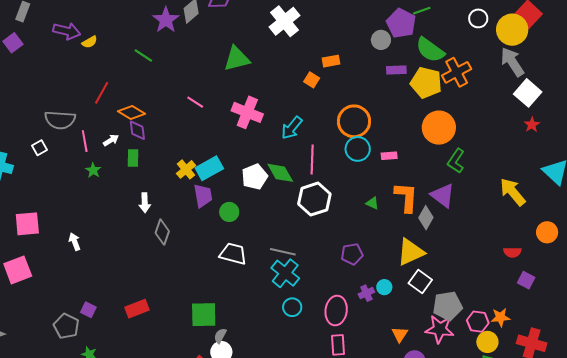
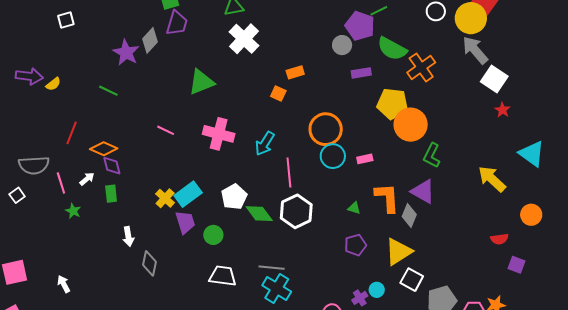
yellow pentagon: (426, 83) -> (392, 104), moved
green diamond: (280, 173) -> (259, 214), moved
purple pentagon: (352, 254) -> (355, 245), moved

